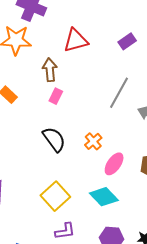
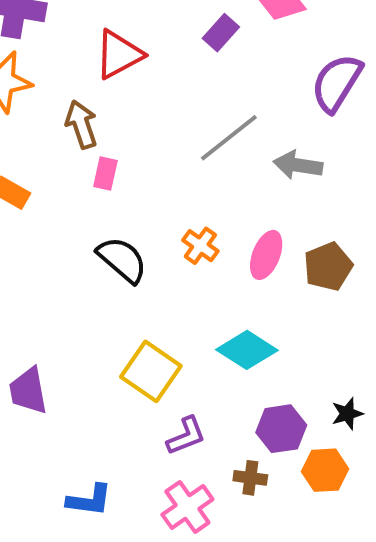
gray line: (119, 93) -> (229, 138), turned 36
pink ellipse: (114, 164) -> (266, 255), moved

